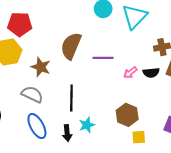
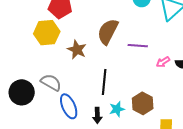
gray semicircle: (32, 94) -> (51, 82), moved
brown hexagon: (127, 115) -> (143, 103), moved

